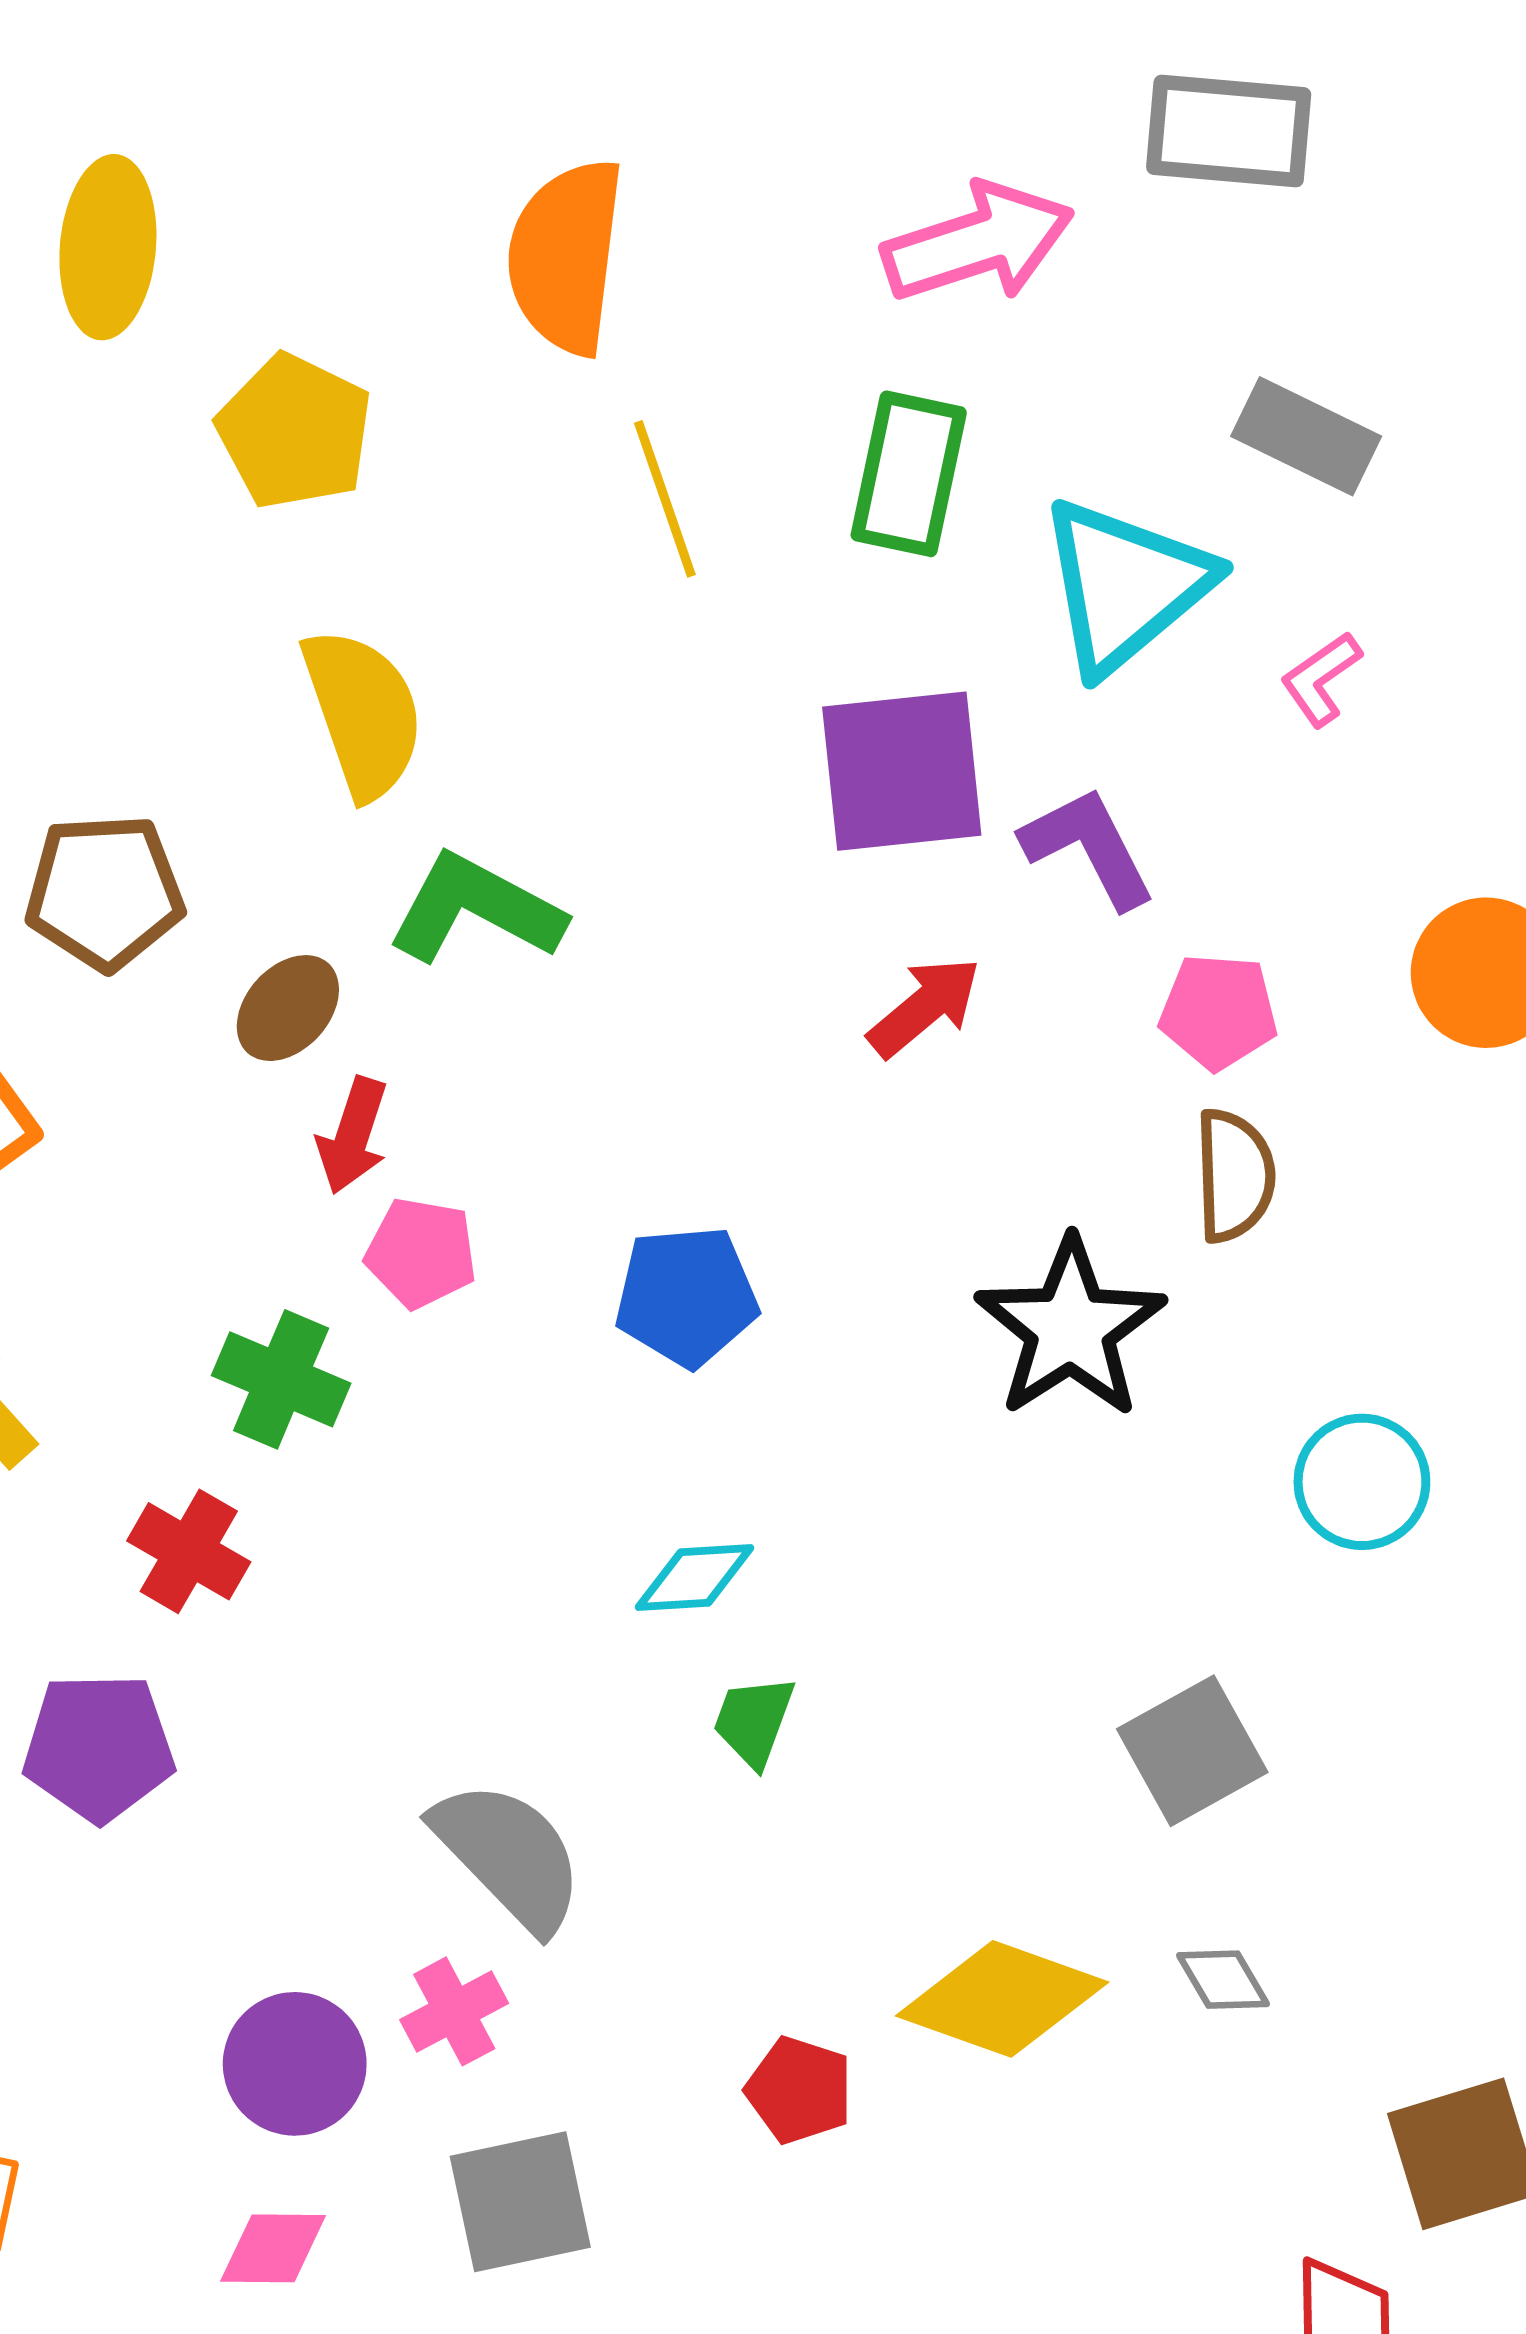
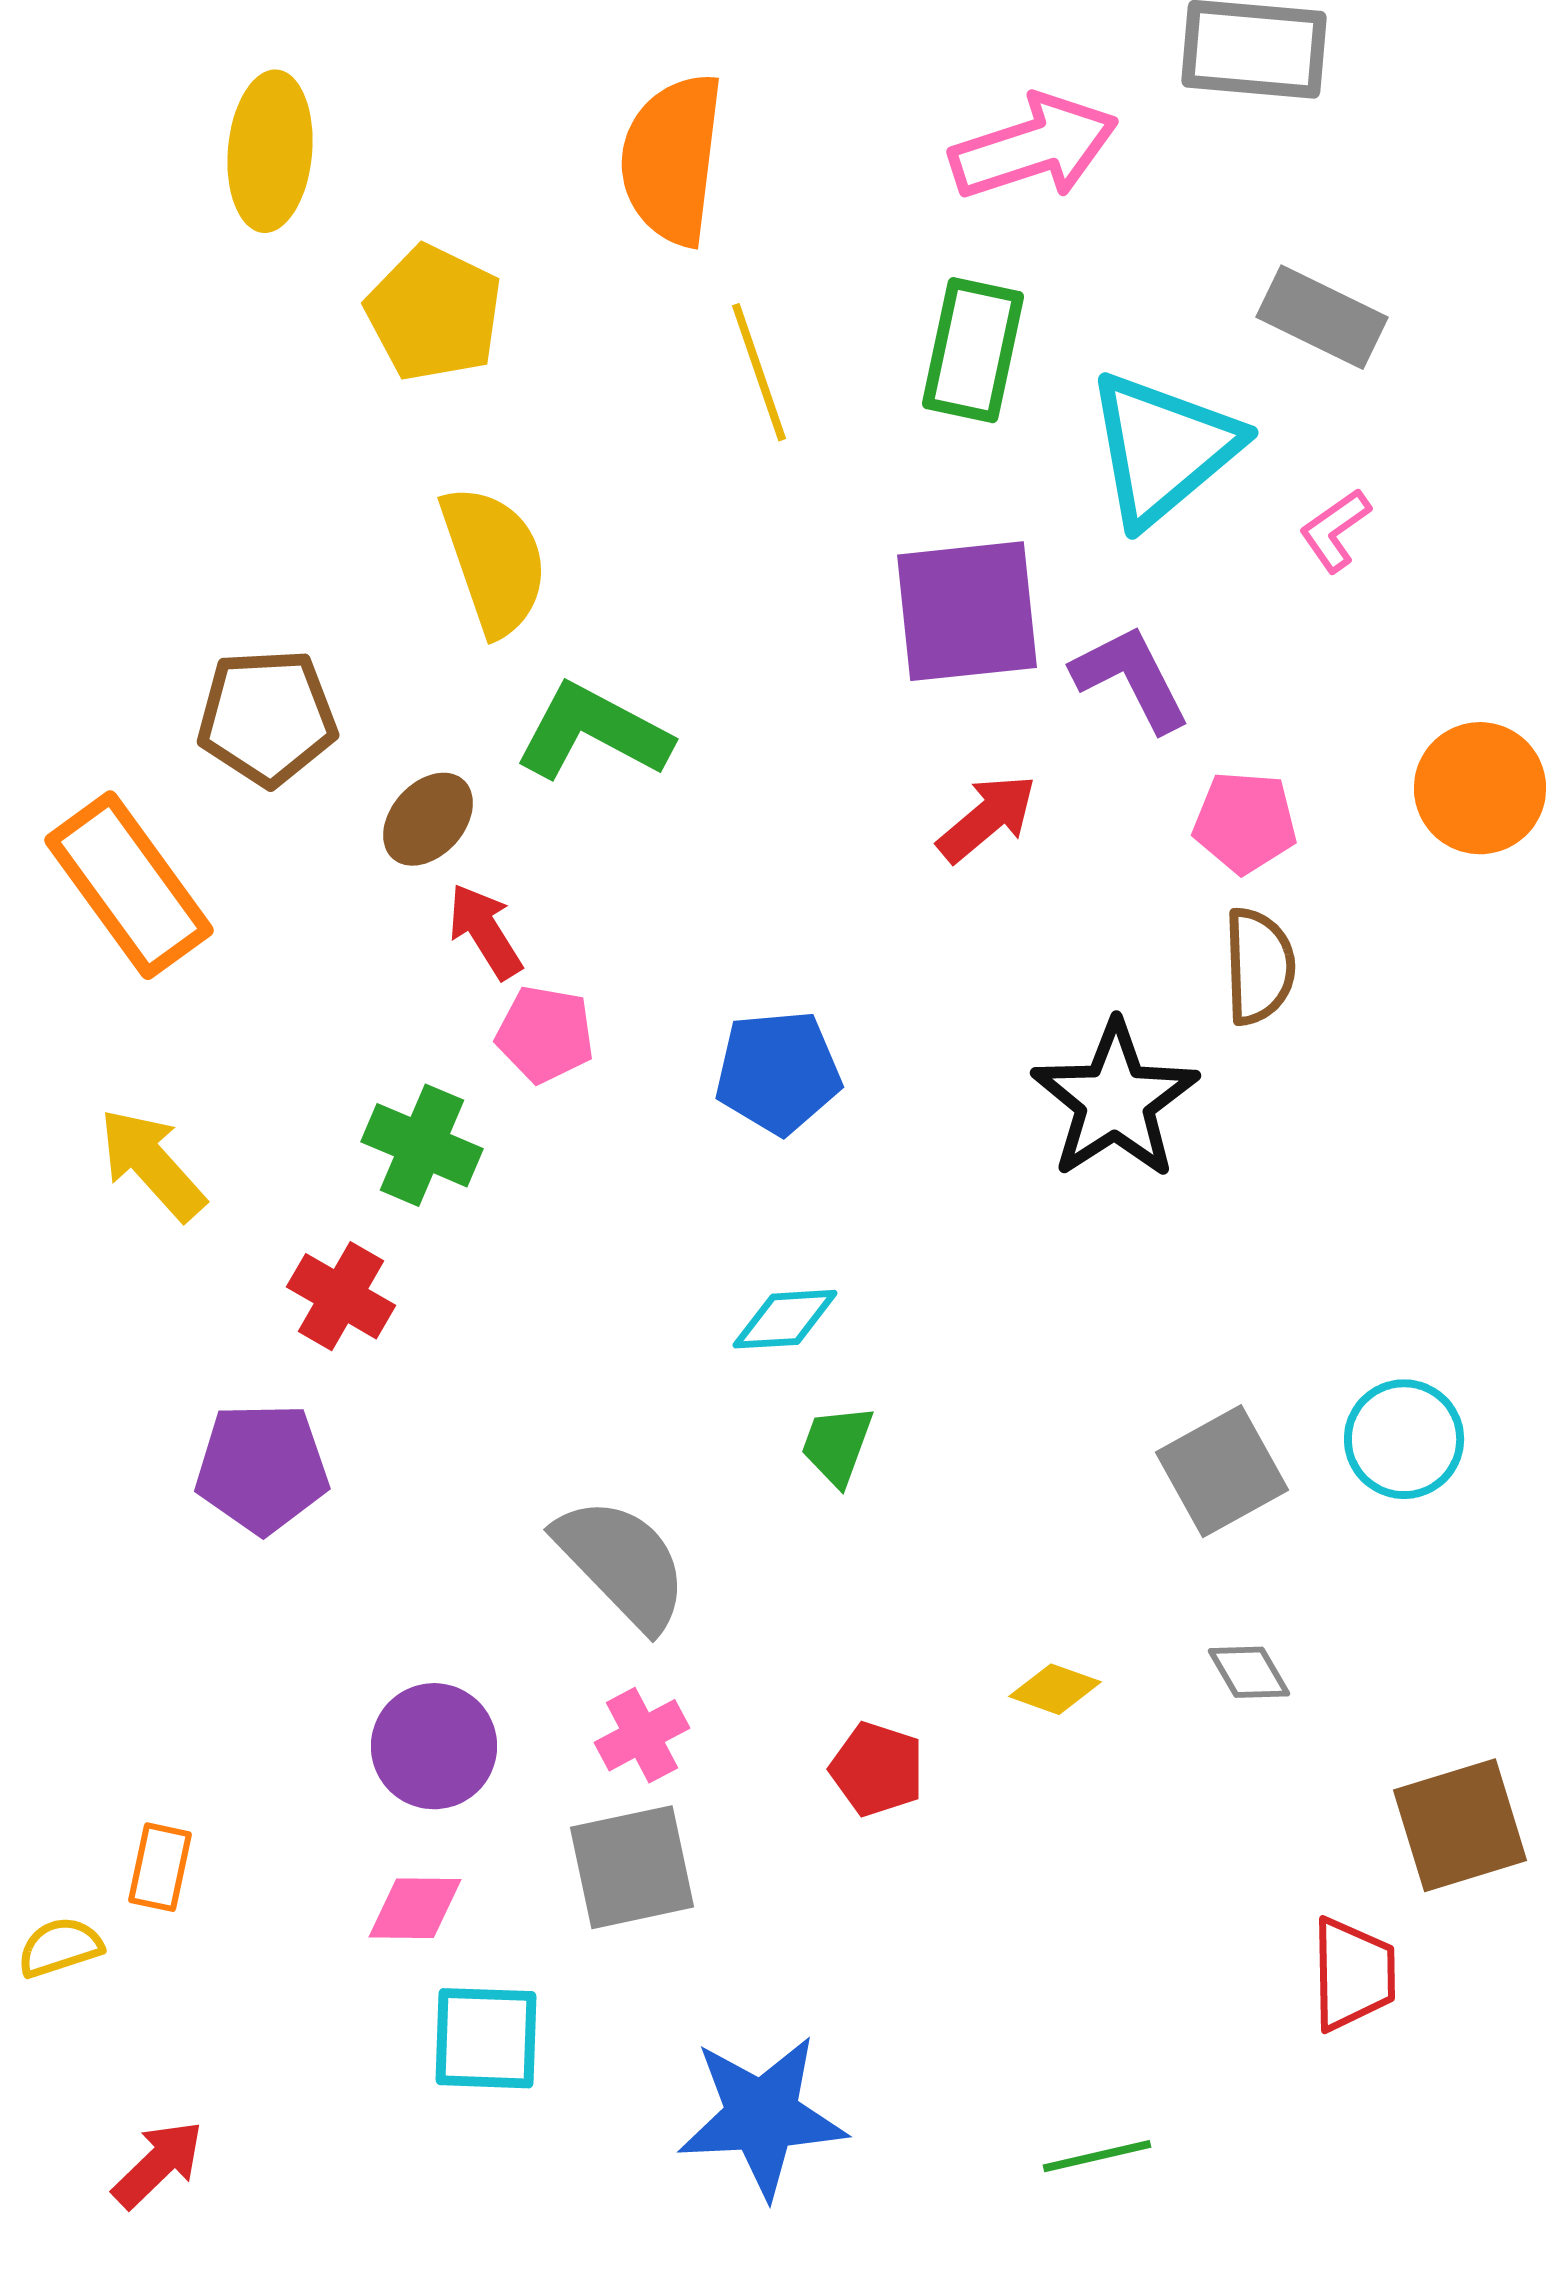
red arrow: (353, 1136) -> (485, 931), turned 130
cyan circle: (1362, 1482) -> (1404, 1439), moved
yellow diamond: (1002, 1999) -> (1055, 1689), size x0.5
pink cross: (454, 2011) -> (642, 1735), moved

